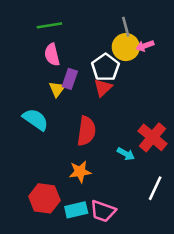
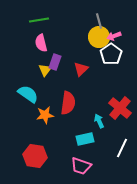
white pentagon: (105, 67) -> (111, 54), moved
cyan arrow: (126, 154) -> (99, 121), turned -144
orange star: (80, 172) -> (45, 115), moved
cyan rectangle: (76, 210) -> (85, 139), moved

